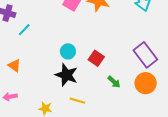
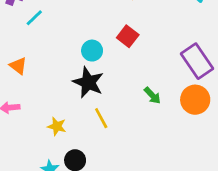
red square: (96, 58) -> (128, 36), moved
yellow line: (77, 101) -> (101, 118), turned 42

